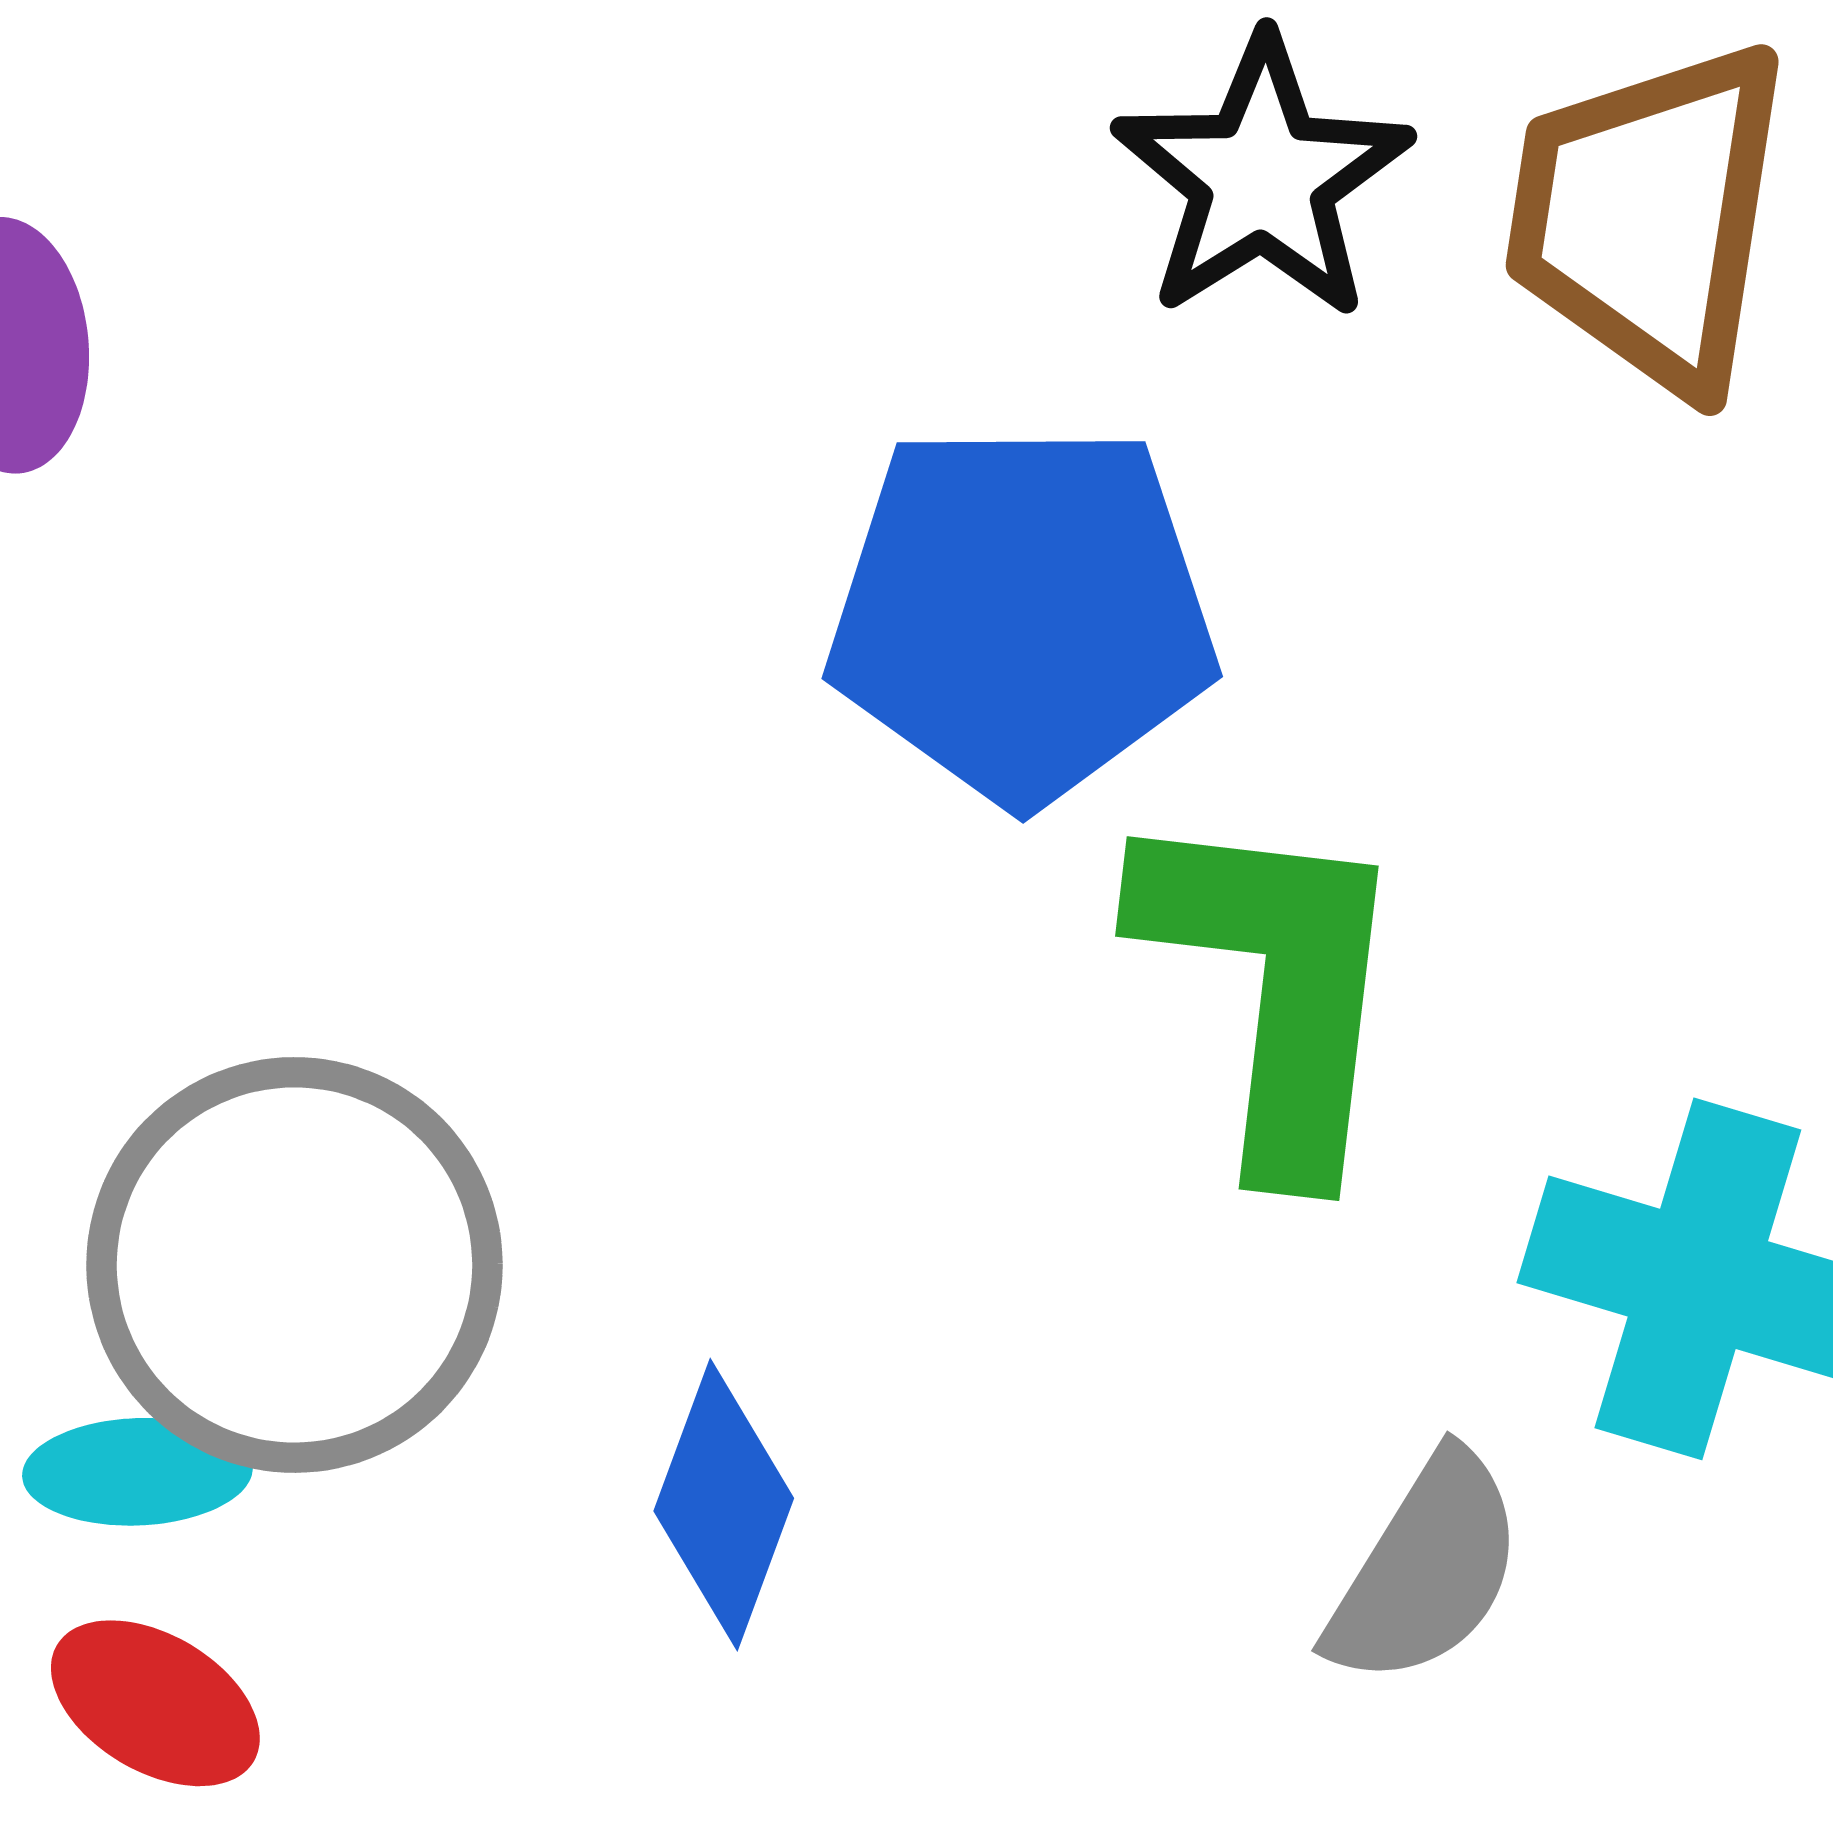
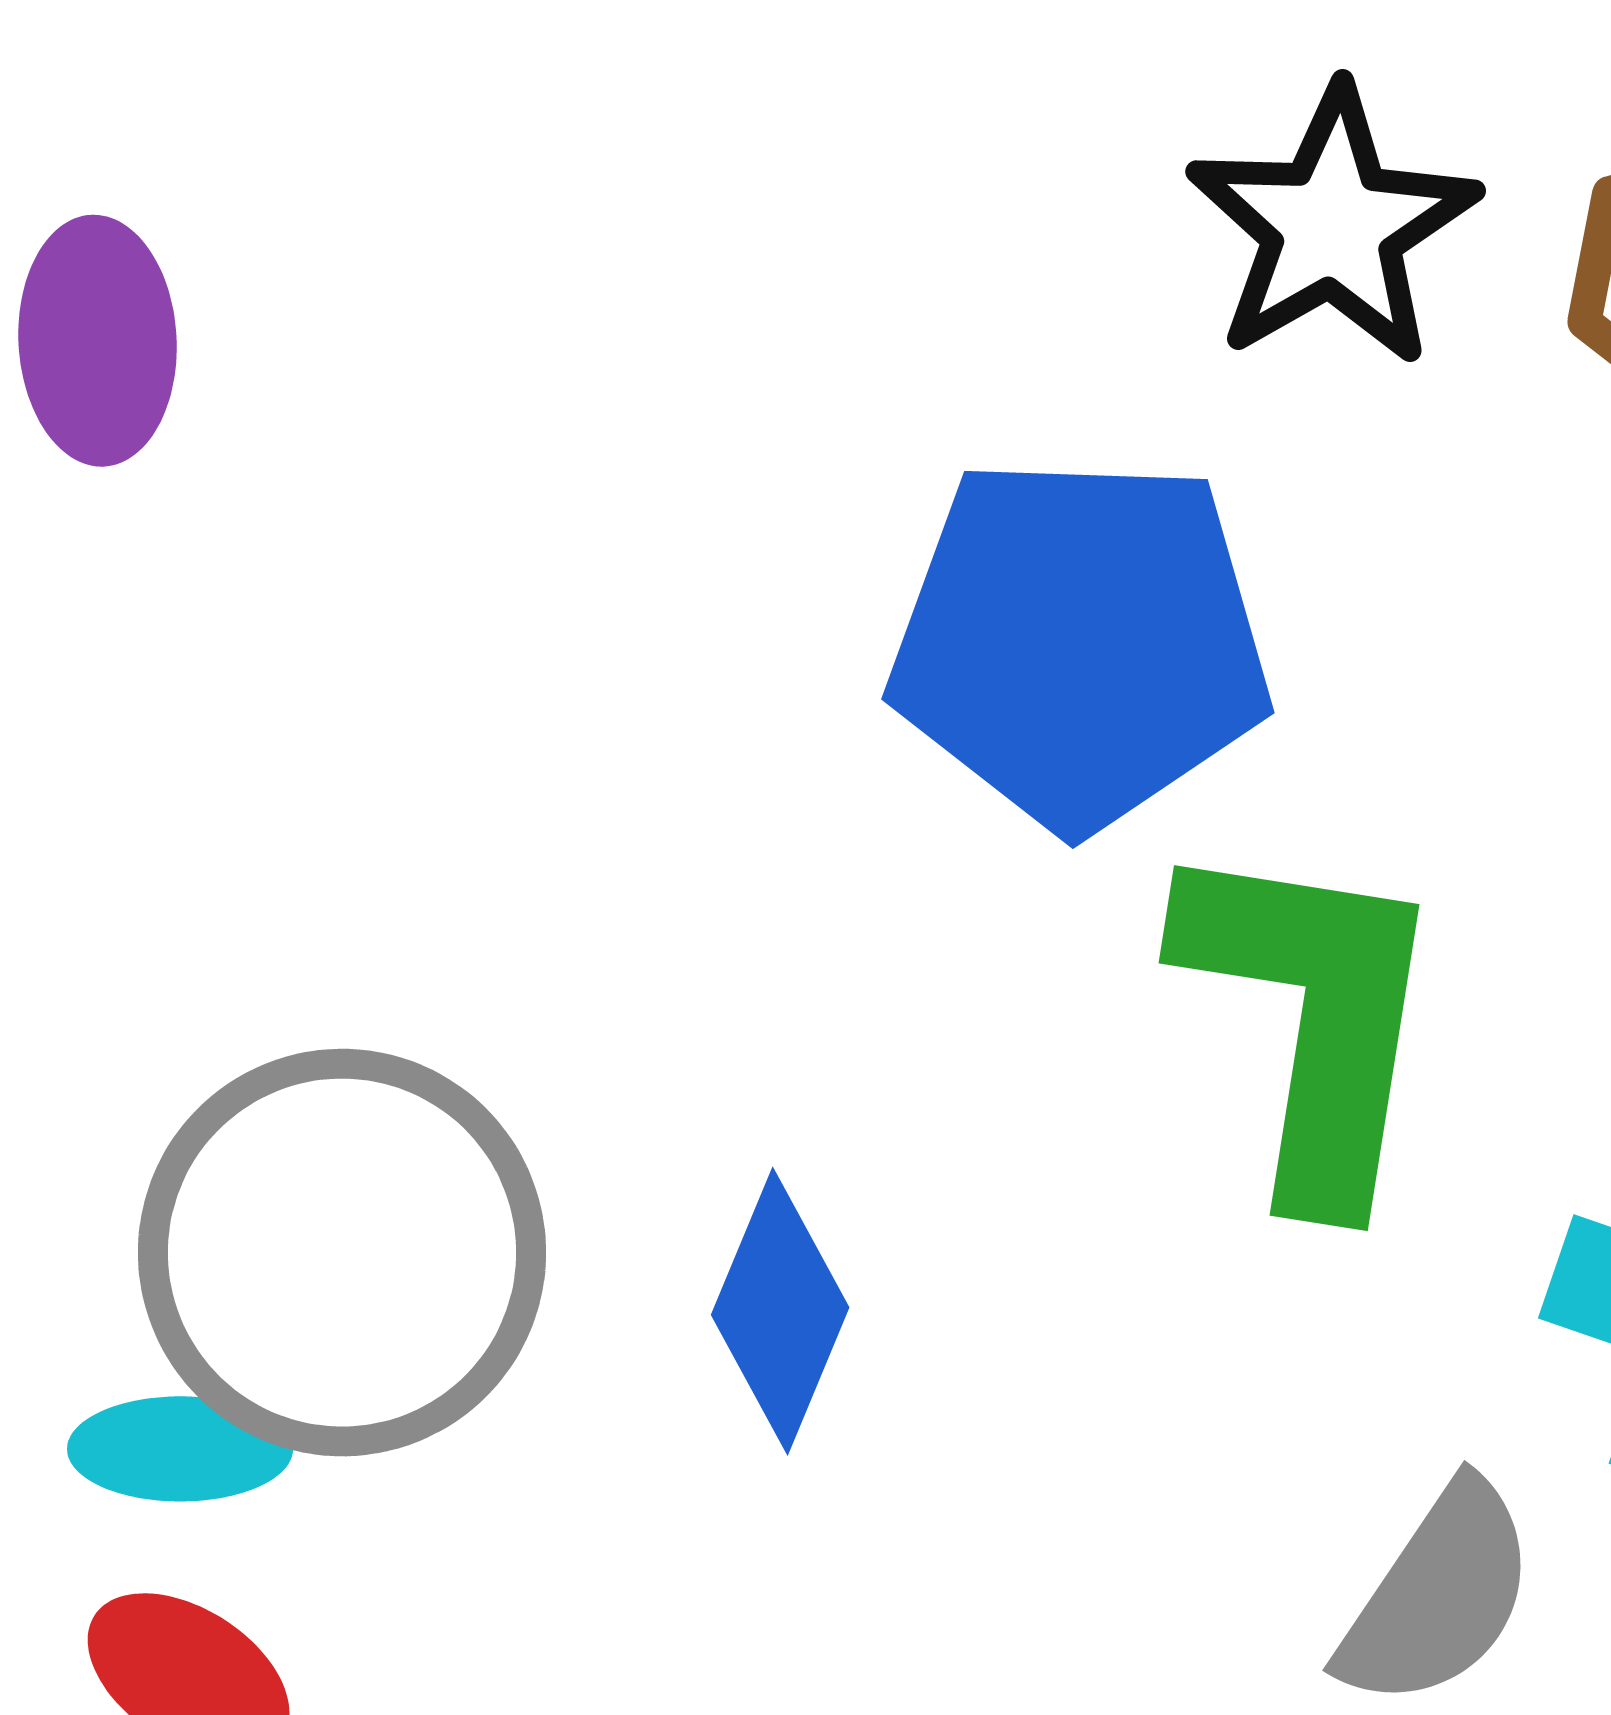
blue diamond: (724, 1505) -> (780, 1311), moved

